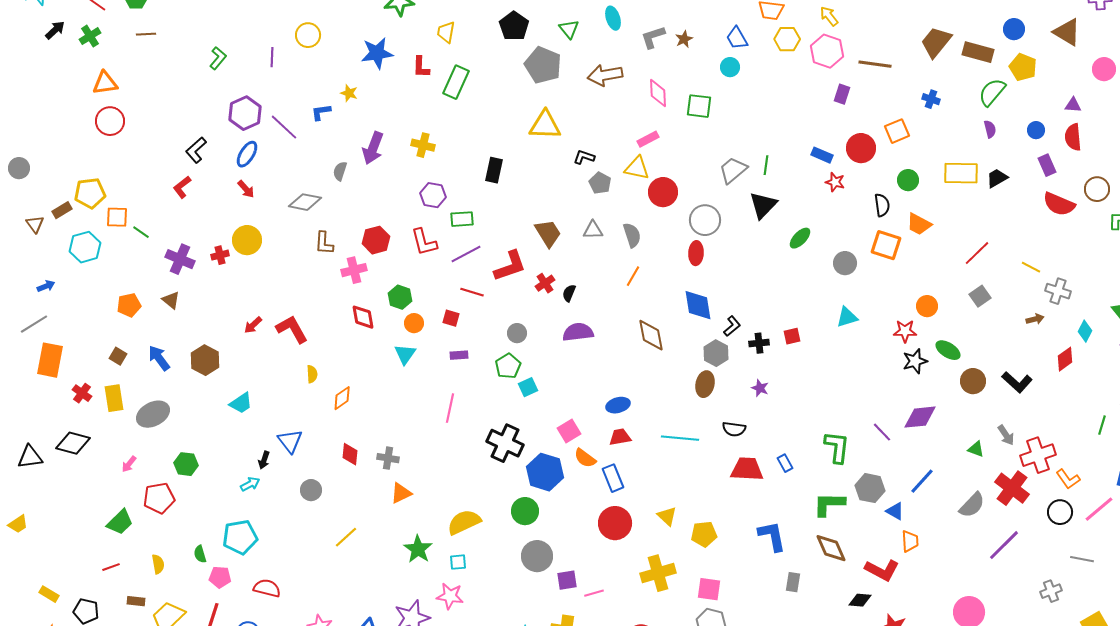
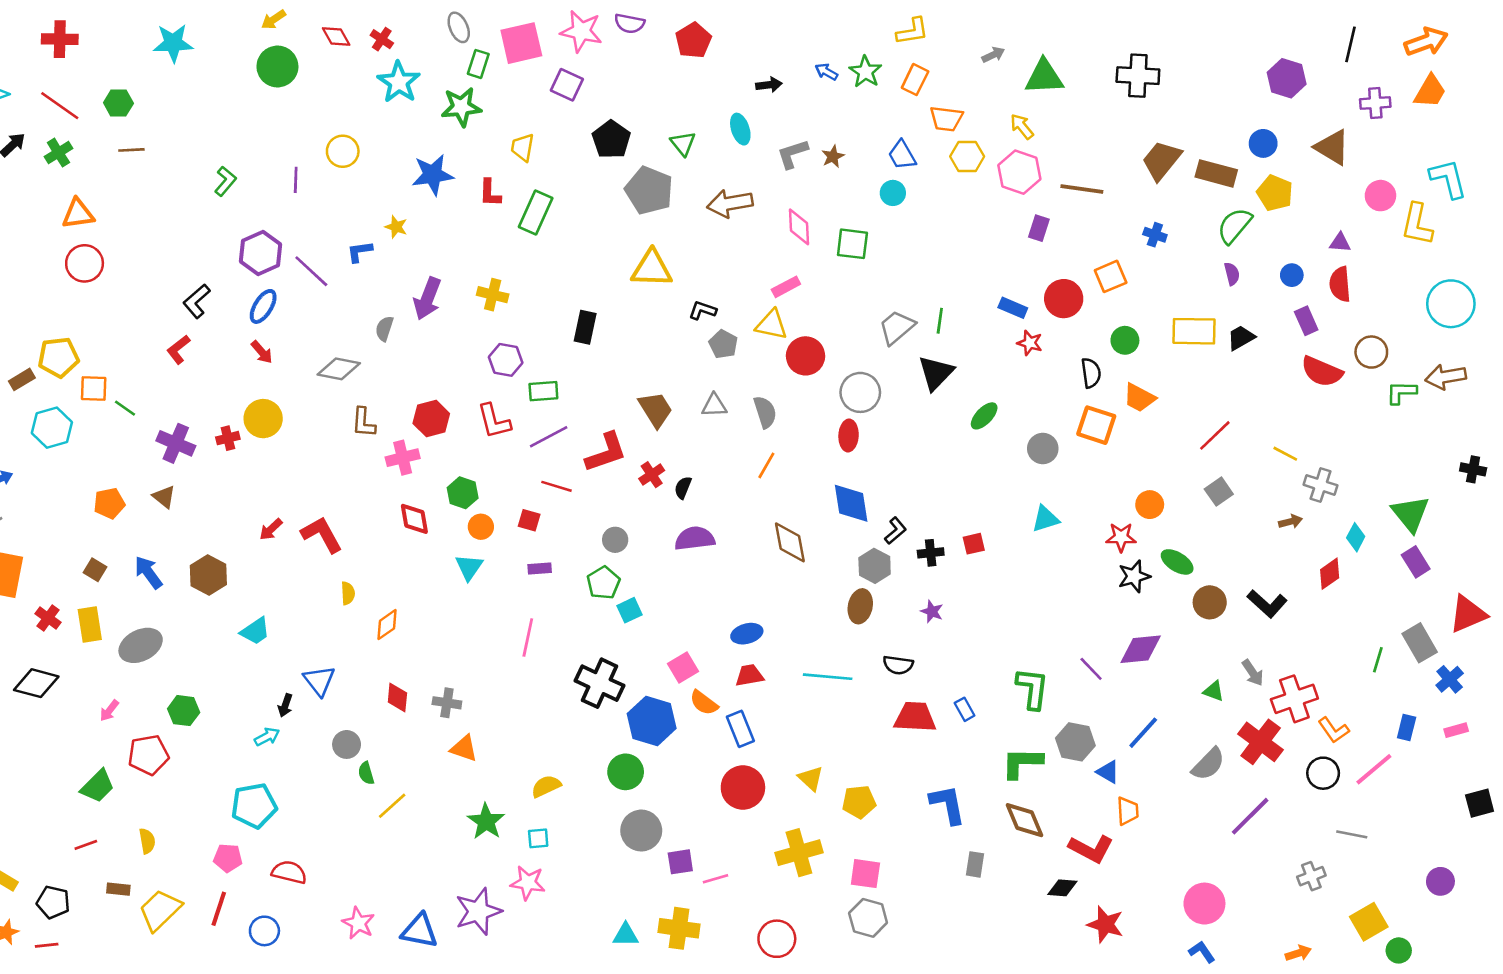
orange triangle: (401, 493) -> (464, 748), turned 45
yellow semicircle: (464, 522) -> (546, 786), size x0.7
green semicircle: (200, 554) -> (366, 773), moved

